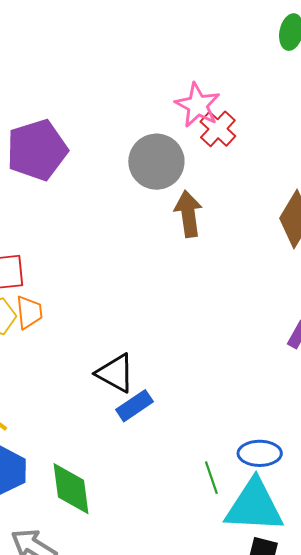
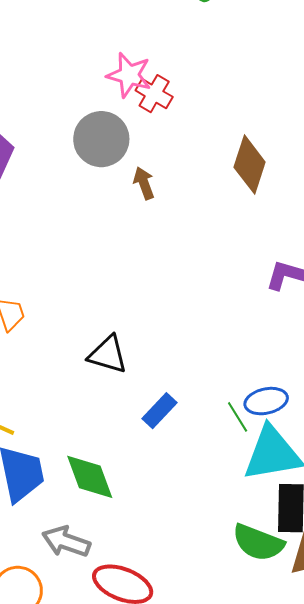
brown arrow: (188, 214) -> (144, 183), size x0.7
blue rectangle: (135, 406) -> (160, 411), moved
green line: (211, 478) -> (238, 417), moved

